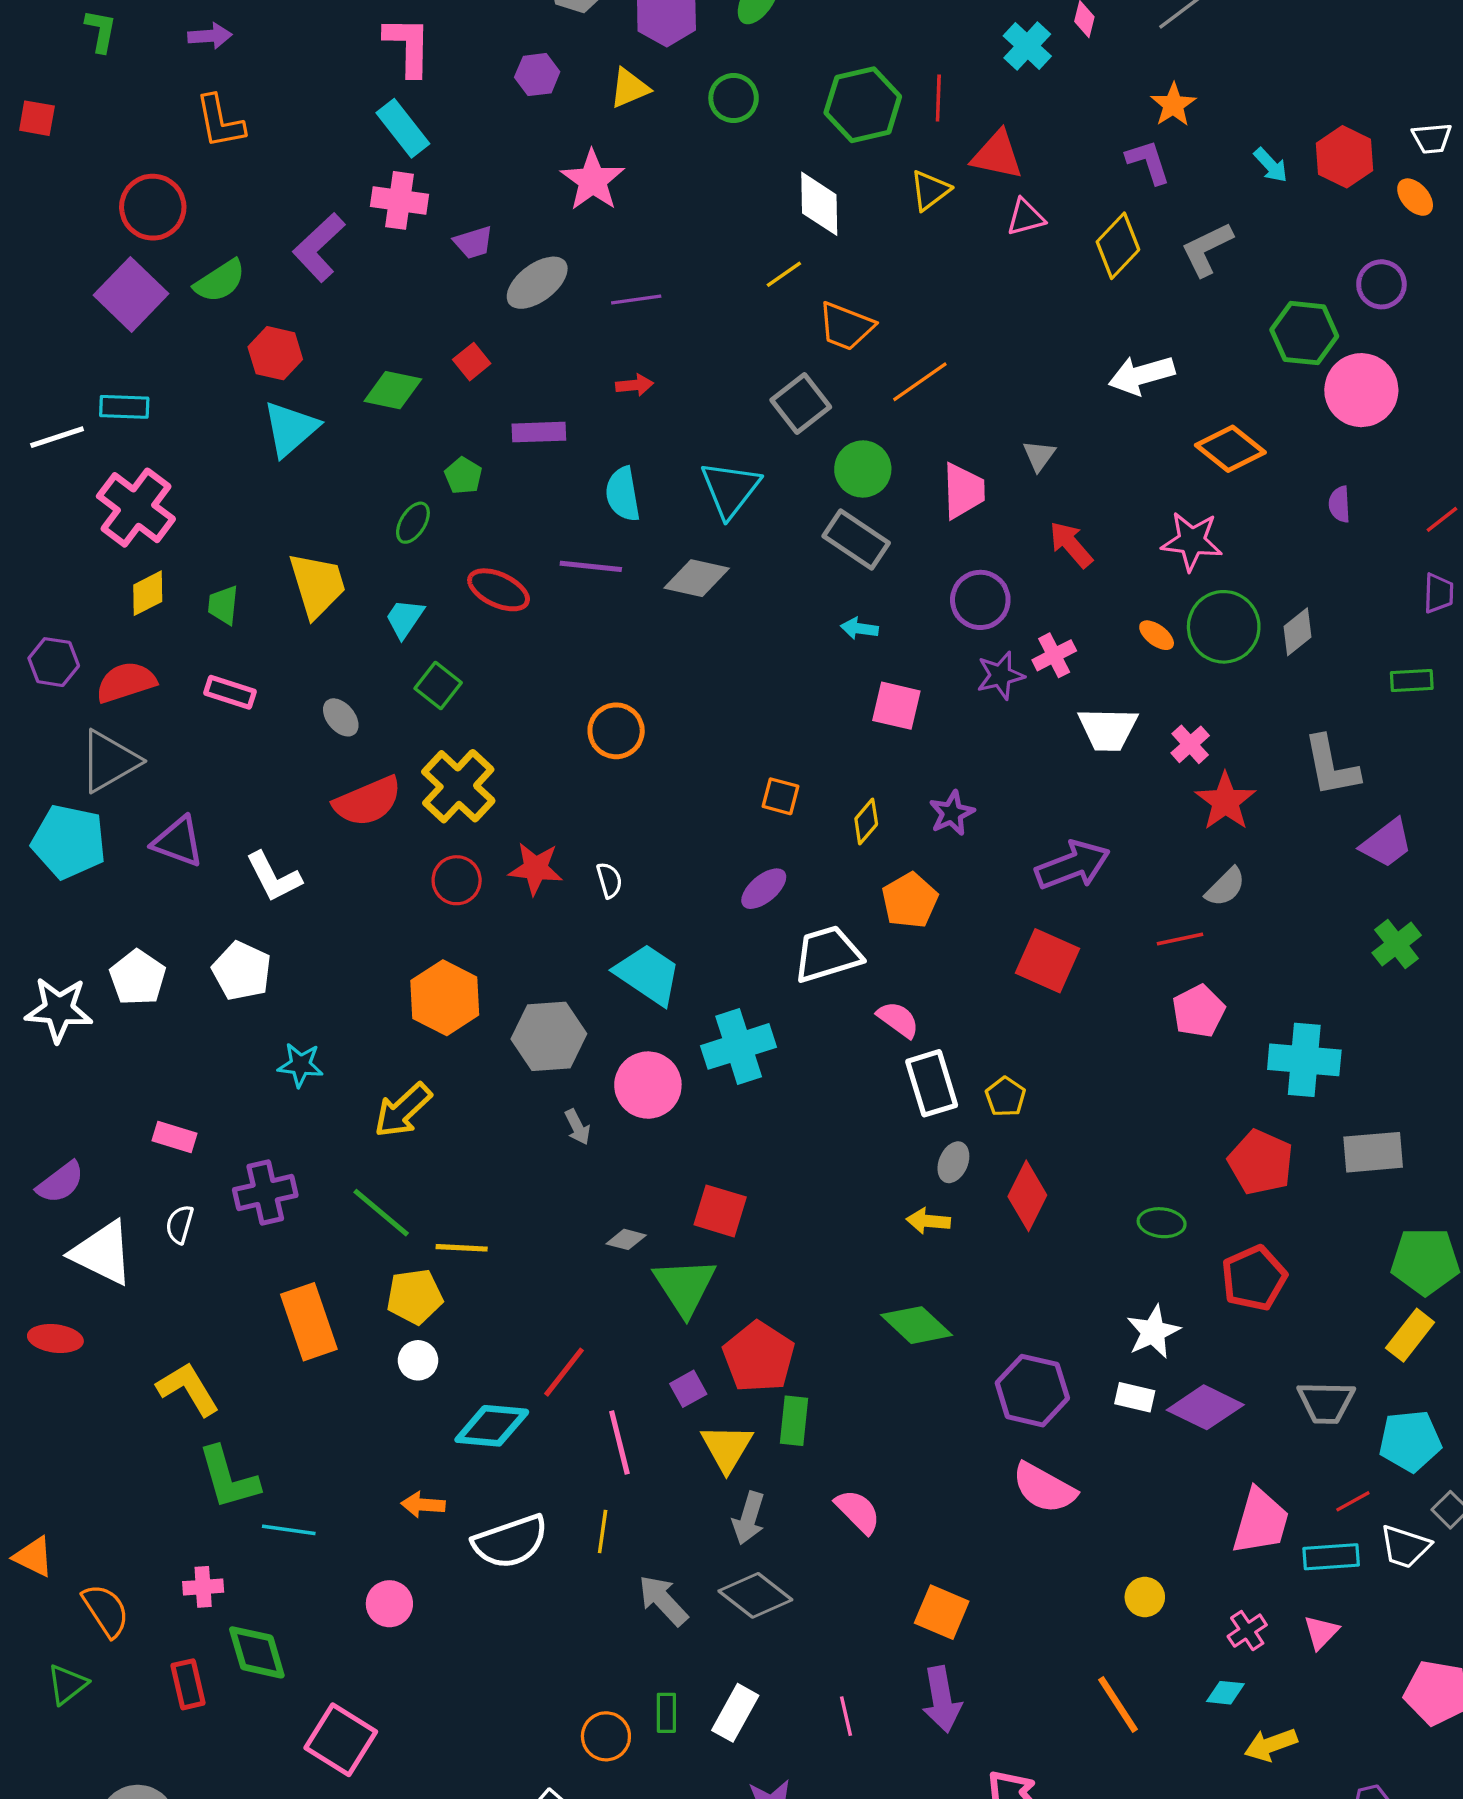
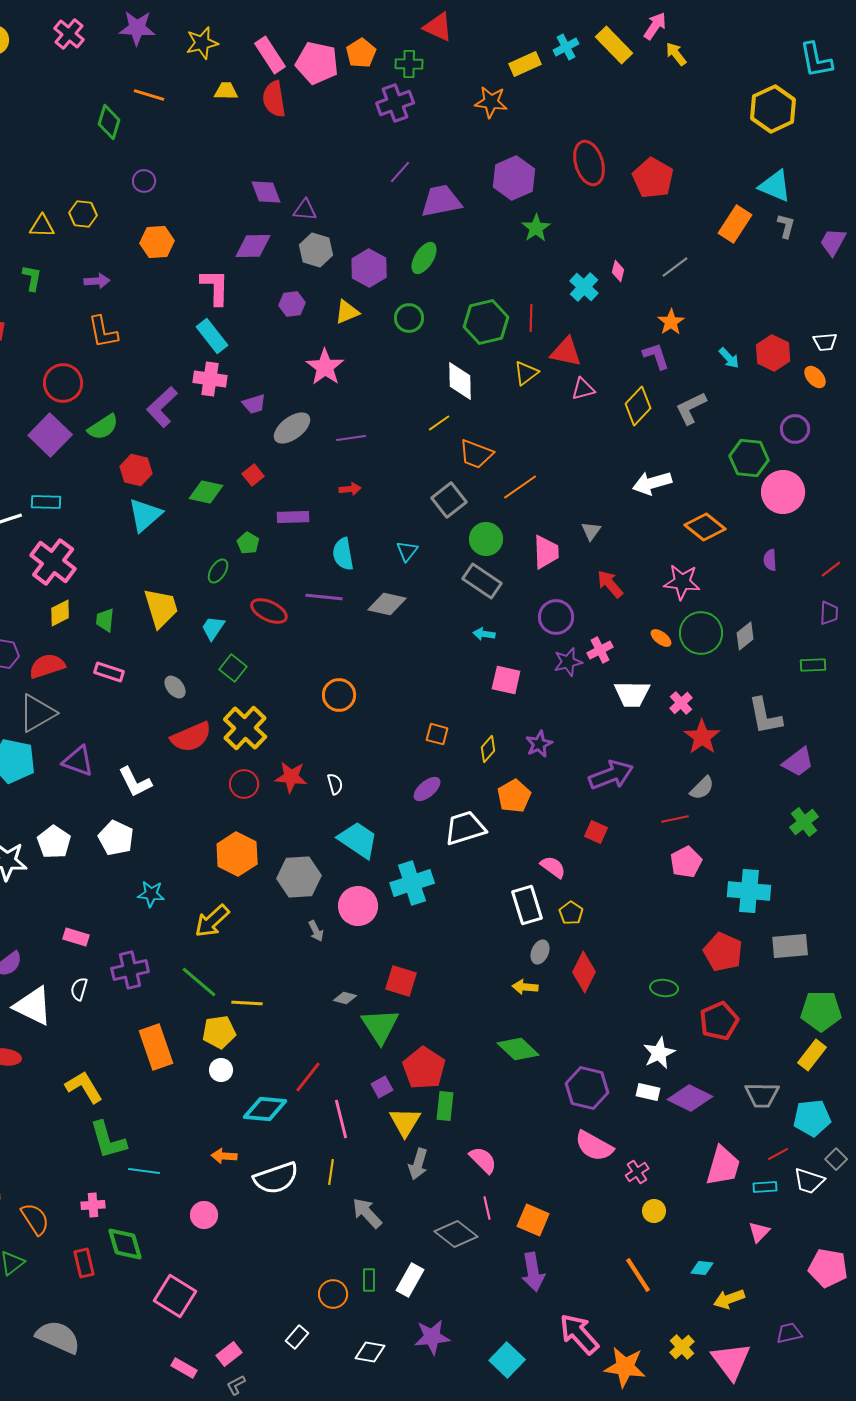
cyan triangle: (730, 489) -> (407, 551), size x0.6
red square: (1047, 961) -> (596, 832), size x0.6
pink semicircle: (898, 1020) -> (553, 867), moved
cyan rectangle: (1331, 1557) -> (765, 1187), size x0.7
gray diamond: (755, 1595) -> (456, 1234), moved
pink cross: (1247, 1631) -> (637, 1172), moved
pink line: (846, 1716) -> (487, 1208), moved

